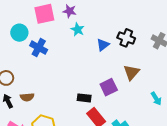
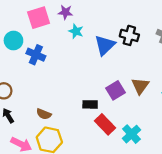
blue triangle: (103, 45) -> (105, 45), size x1.5
brown triangle: (132, 72) -> (140, 86), moved
brown semicircle: (27, 97) -> (44, 114), moved, turned 32

